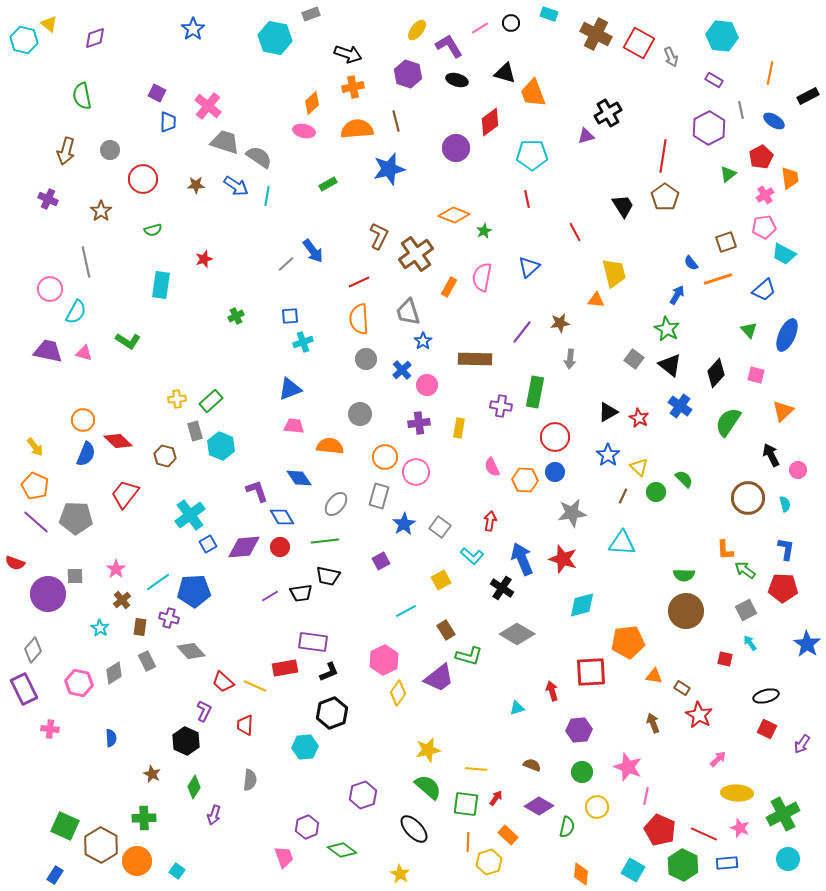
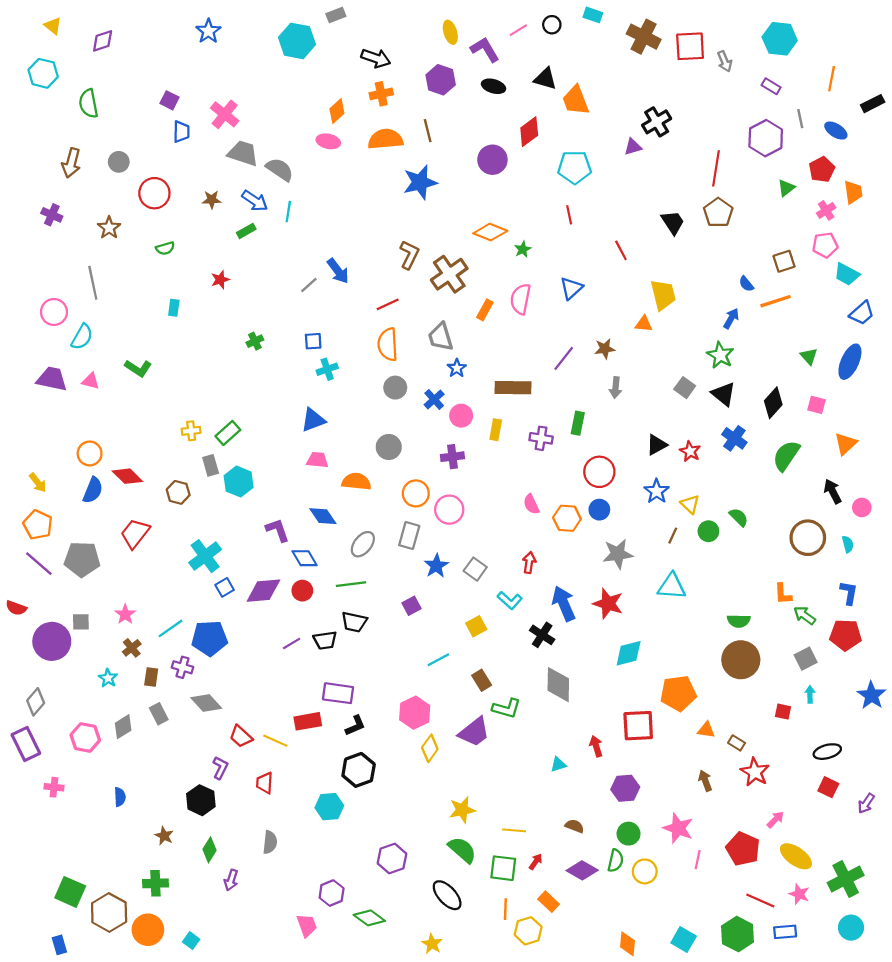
yellow ellipse: (417, 30) -> (450, 32), turned -55
cyan hexagon: (24, 40) -> (43, 73), moved
red square: (639, 43) -> (690, 46), turned -32
green rectangle: (328, 184) -> (246, 231), moved
cyan rectangle: (161, 285) -> (174, 308), size x0.6
blue trapezoid: (764, 290) -> (862, 313), moved
green rectangle: (535, 392) -> (578, 423), size x0.7
yellow rectangle: (459, 428) -> (496, 430), moved
gray diamond: (517, 634) -> (558, 685), turned 60
cyan arrow: (750, 643) -> (810, 694), turned 35
yellow ellipse: (737, 793) -> (796, 856), turned 32
green semicircle: (567, 827) -> (616, 861), moved
red pentagon: (660, 830) -> (743, 849), moved
blue rectangle: (55, 875) -> (59, 945), turned -48

